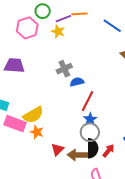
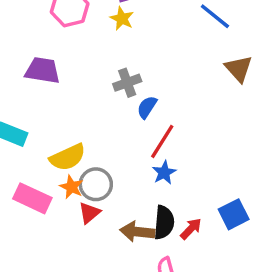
blue semicircle: (77, 82) -> (147, 107), turned -48
pink rectangle: (15, 124) -> (32, 198), moved
gray circle: (90, 132) -> (96, 184), moved
red triangle: (57, 150) -> (89, 213), moved

